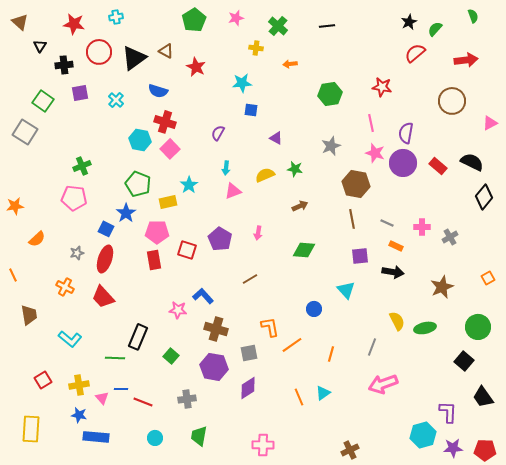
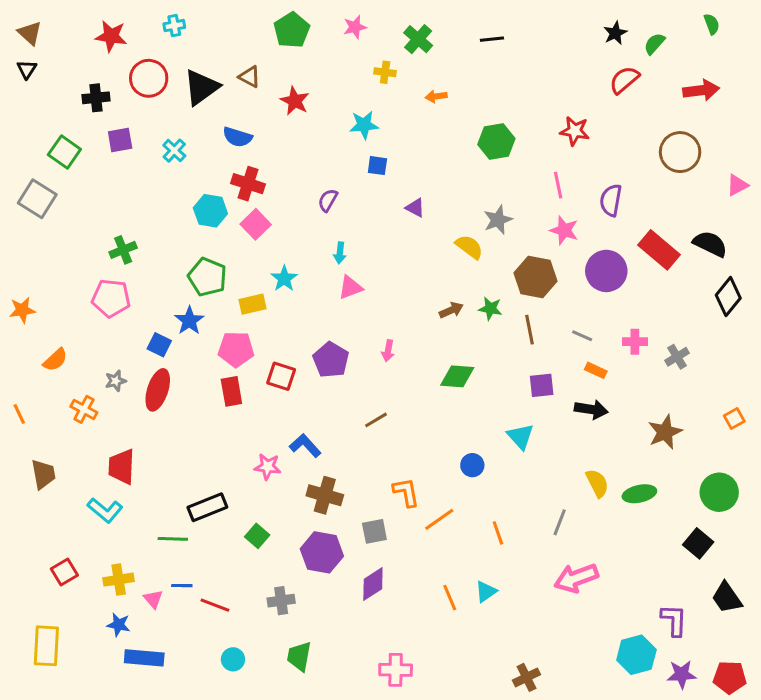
black triangle: (40, 46) -> (27, 69), moved
purple circle: (403, 163) -> (606, 271), moved
red rectangle: (438, 166) -> (659, 250), size x1.5
green star: (295, 169) -> (490, 309), moved
yellow semicircle: (265, 175) -> (469, 247), moved, turned 60
orange cross: (65, 287) -> (84, 409), moved
red trapezoid: (103, 297) -> (122, 467), moved, turned 45
black rectangle: (138, 337) -> (207, 507), turned 45
orange line: (331, 354) -> (498, 533), turned -35

